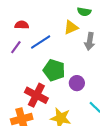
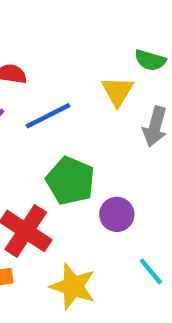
yellow triangle: (71, 27) -> (118, 91), turned -42

